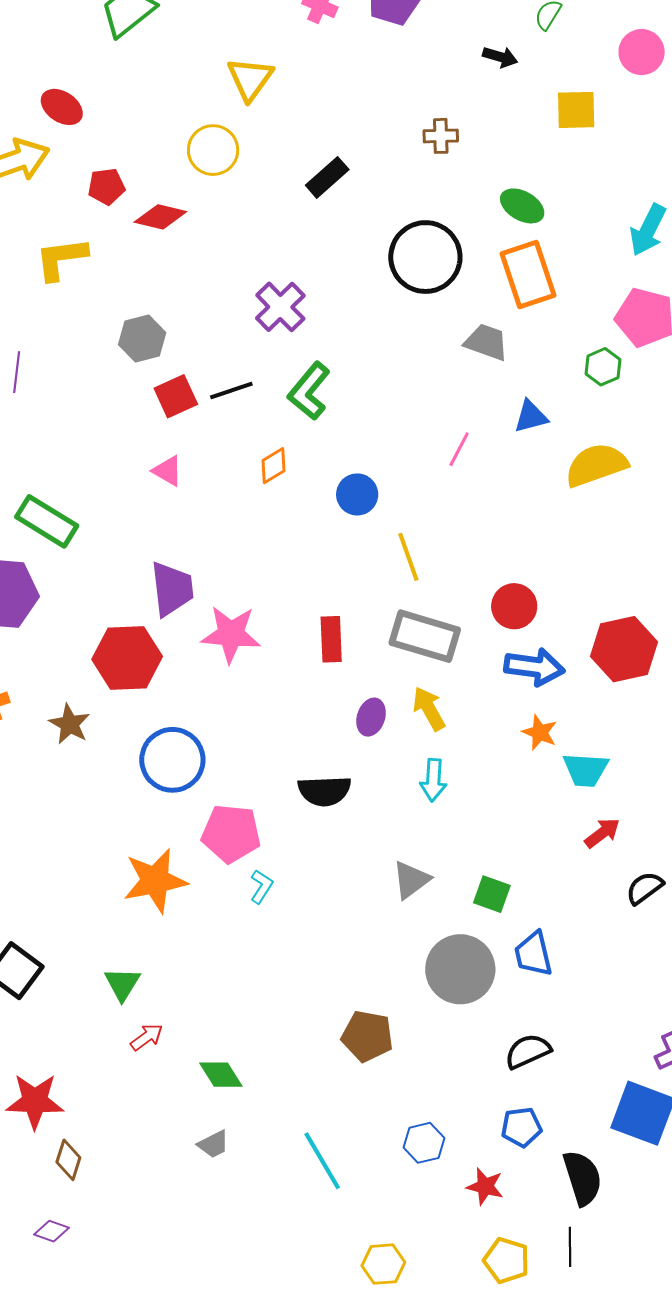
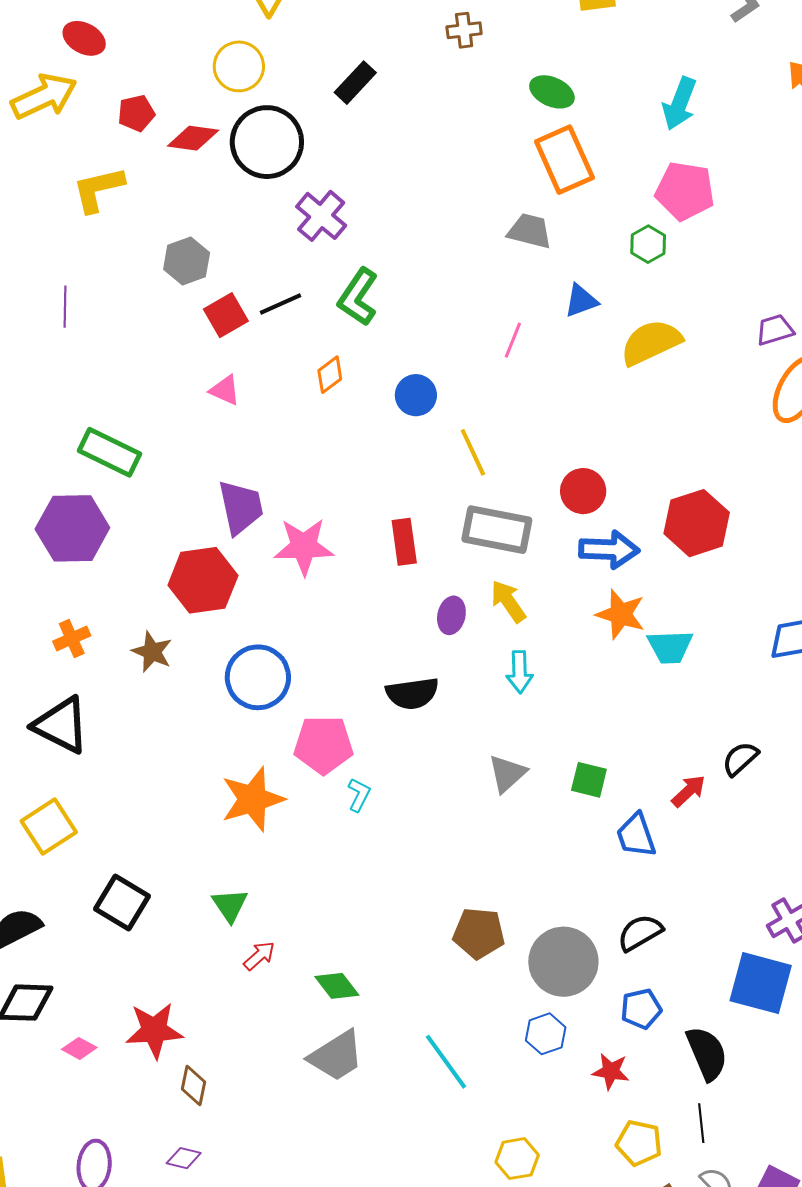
black circle: (425, 257) -> (267, 142), moved
orange star: (540, 732) -> (621, 614), size x1.4
red arrow: (602, 833) -> (689, 791), moved
gray circle: (460, 969) -> (563, 962), moved
gray trapezoid: (213, 1144) -> (336, 1056), size x1.8

